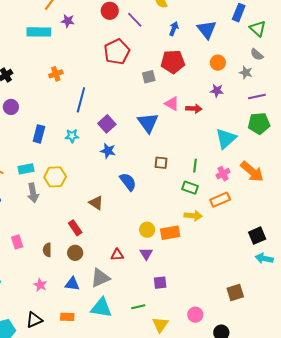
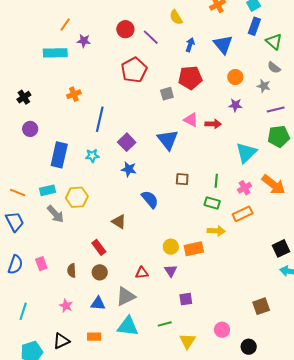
blue rectangle: (39, 134) -> (59, 155), size x1.4
gray arrow: (33, 193) -> (55, 214), turned -30

